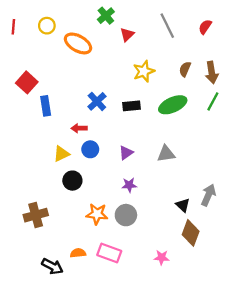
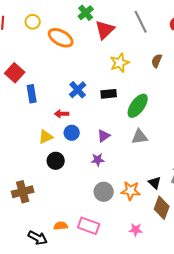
red triangle: (127, 35) -> (105, 30), size x1.5
green ellipse: (173, 105) -> (138, 106), moved, turned -30
purple star: (129, 185) -> (98, 160), moved
orange star: (97, 214) -> (131, 191), moved

